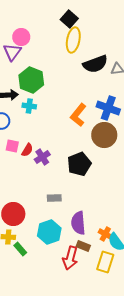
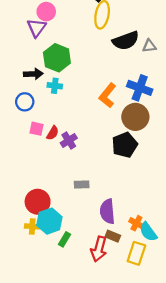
black pentagon: (79, 164) -> (125, 145), moved
cyan hexagon: (49, 232) -> (49, 221), moved
green rectangle: (20, 249) -> (64, 239), moved, turned 72

